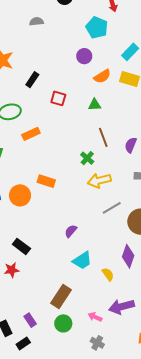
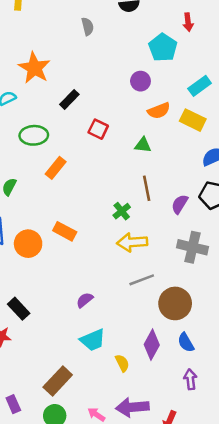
gray semicircle: (36, 21) -> (88, 26), turned 72
orange rectangle: (31, 134) -> (56, 168), turned -36

